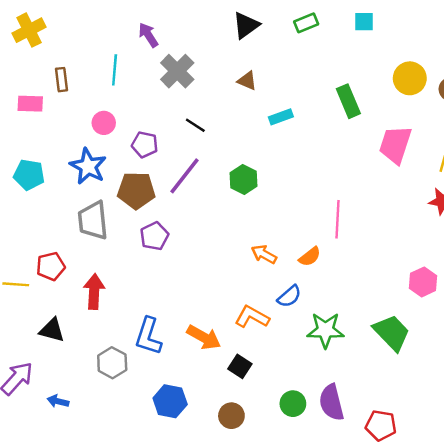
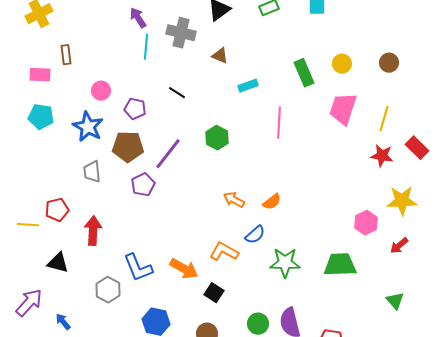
cyan line: (115, 70) -> (146, 47), moved
gray cross: (177, 71) -> (181, 33), moved, turned -32
yellow circle: (410, 78) -> (342, 64), moved, size x0.7
cyan pentagon: (29, 175) -> (41, 117), moved
purple line: (184, 176) -> (168, 154), moved
pink line: (337, 219) -> (279, 123), moved
gray trapezoid: (93, 220) -> (92, 172), size x0.7
green trapezoid: (392, 333) -> (340, 265), turned -48
blue L-shape: (148, 336) -> (138, 268), turned -40
blue arrow: (58, 401) -> (63, 322), turned 36

